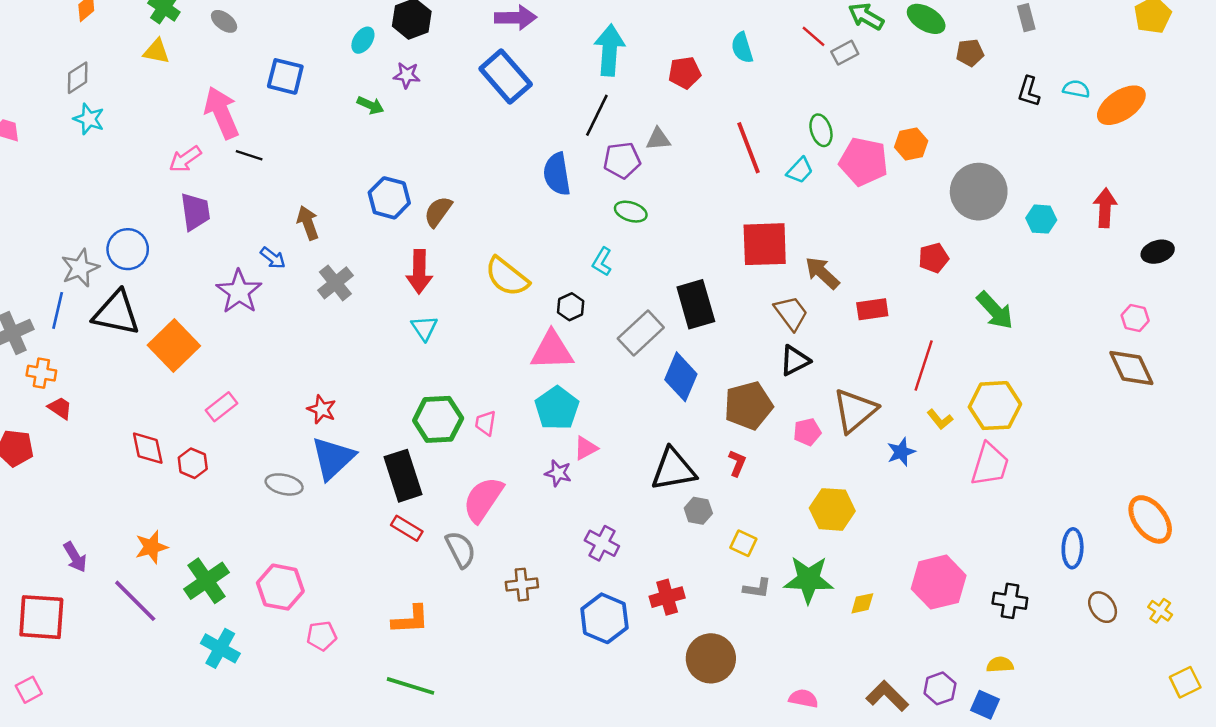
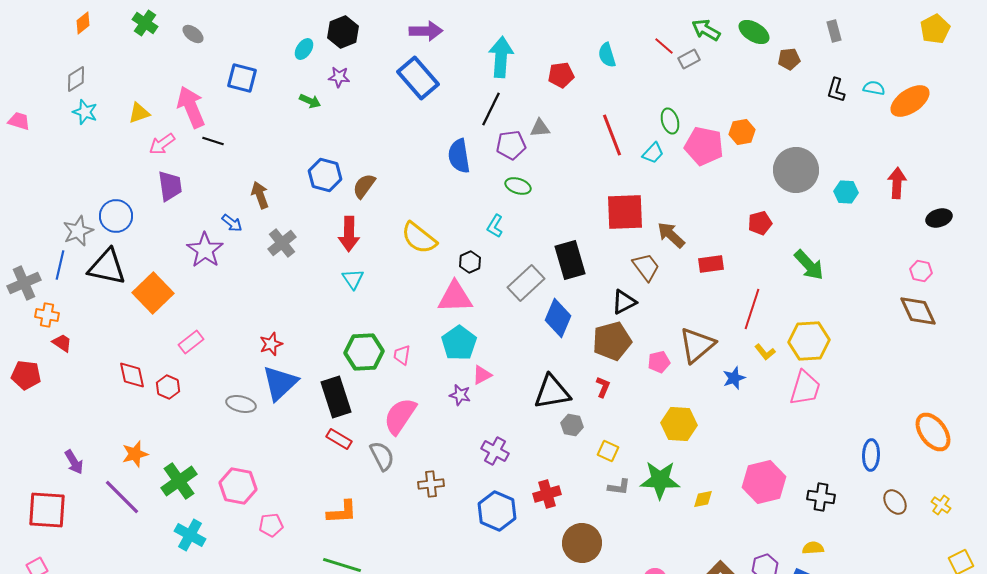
yellow triangle: (156, 51) -> (139, 113), moved, turned -30
black triangle: (795, 361) -> (624, 302), moved
red star: (322, 409) -> (271, 344), turned 30

